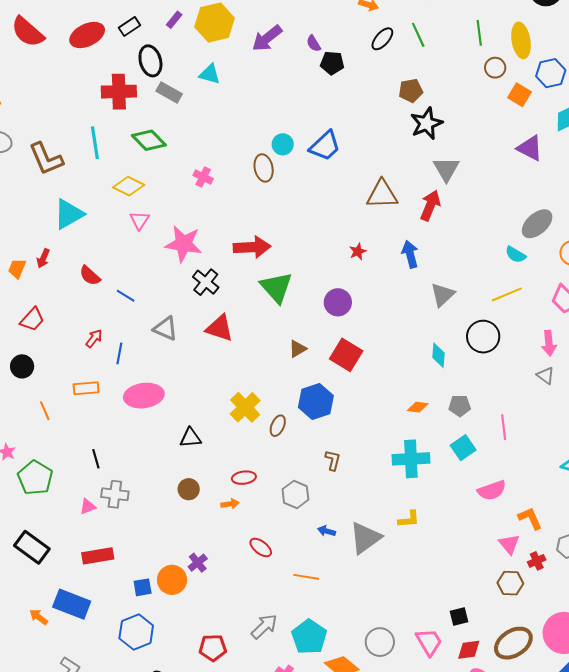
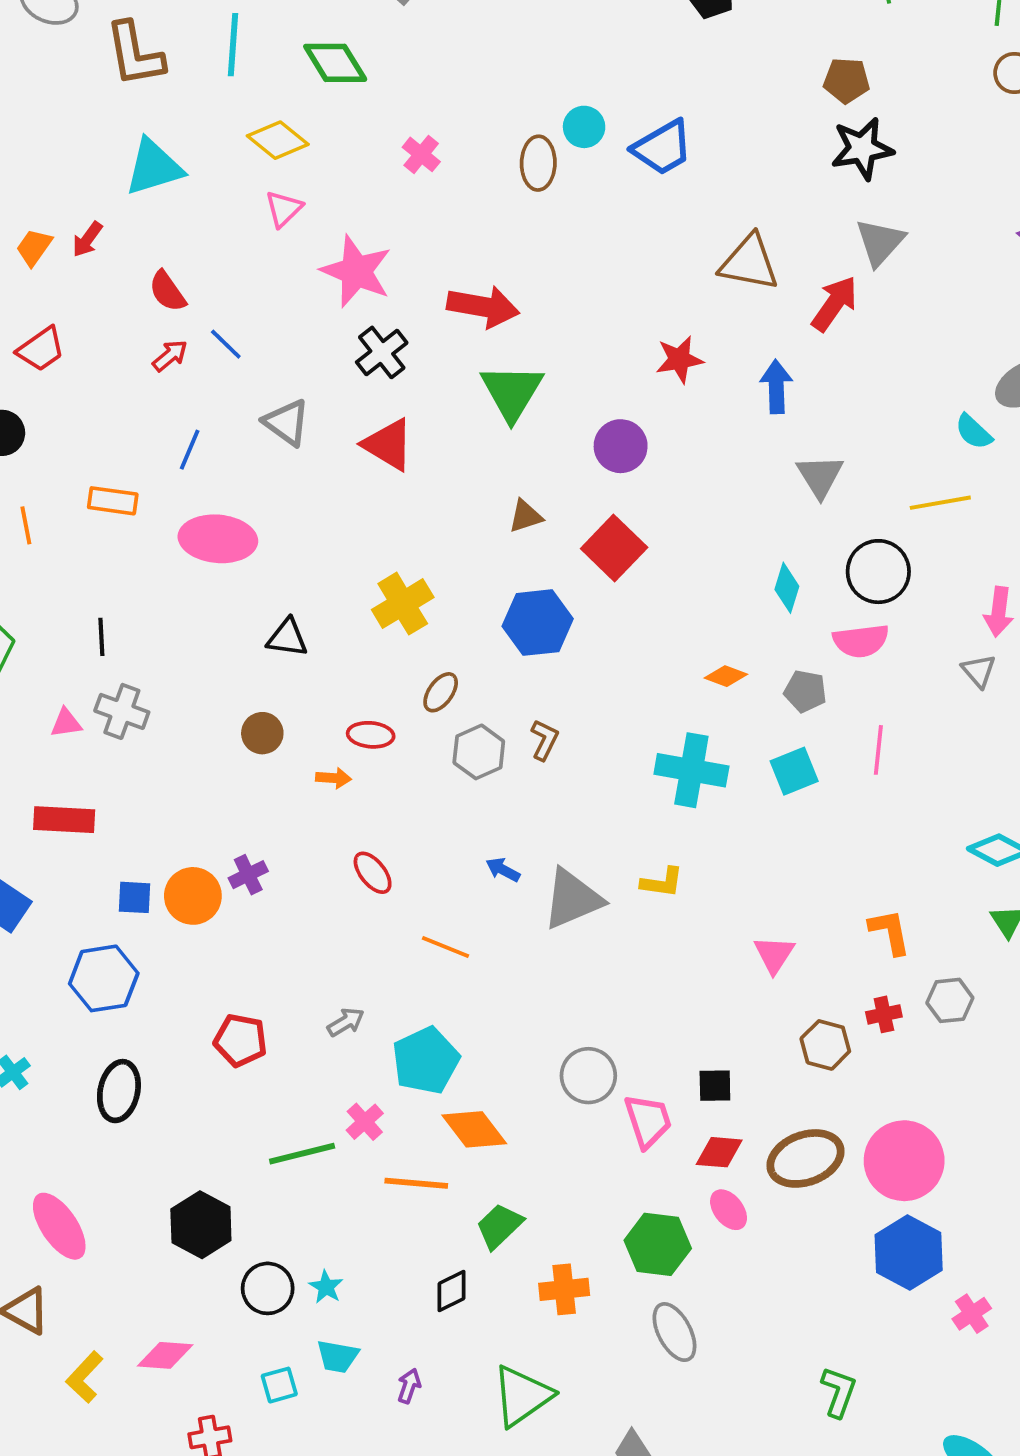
red star: (358, 252) -> (679, 359), size x1.4
gray triangle: (443, 295) -> (820, 476), turned -32
red arrow: (94, 338) -> (170, 356), moved
brown ellipse: (278, 426) -> (441, 692), moved
pink semicircle: (492, 490) -> (861, 641), moved
gray hexagon: (295, 494) -> (479, 752), moved
pink triangle: (509, 544) -> (774, 954), moved
gray arrow: (264, 626) -> (346, 1022), size x0.7
gray circle: (380, 642) -> (588, 1076), moved

